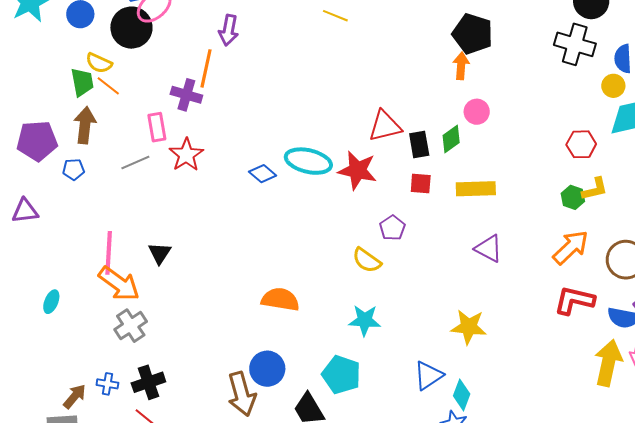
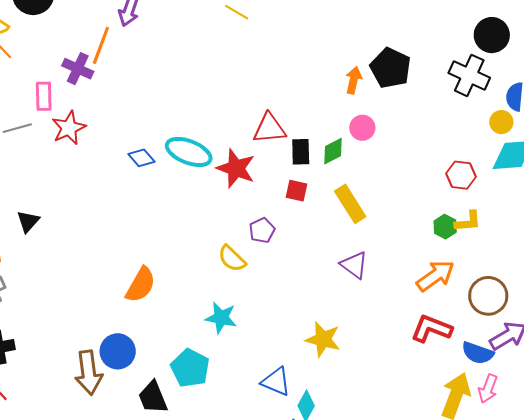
black pentagon: (473, 34) -> (391, 68), moved
yellow rectangle: (476, 189) -> (350, 204), turned 51
orange semicircle: (280, 299) -> (141, 285), turned 102
blue triangle: (428, 375) -> (276, 382), turned 48

